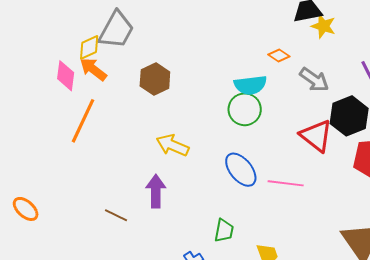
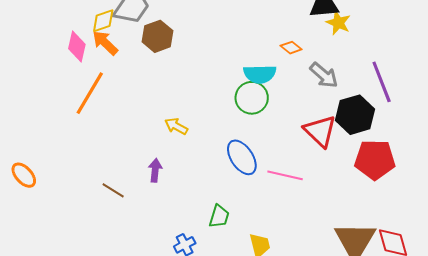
brown hexagon: (155, 79) -> (157, 36), moved
yellow arrow: (172, 145) -> (176, 126), size x0.7
purple arrow: (156, 191) -> (155, 170), size x0.7

